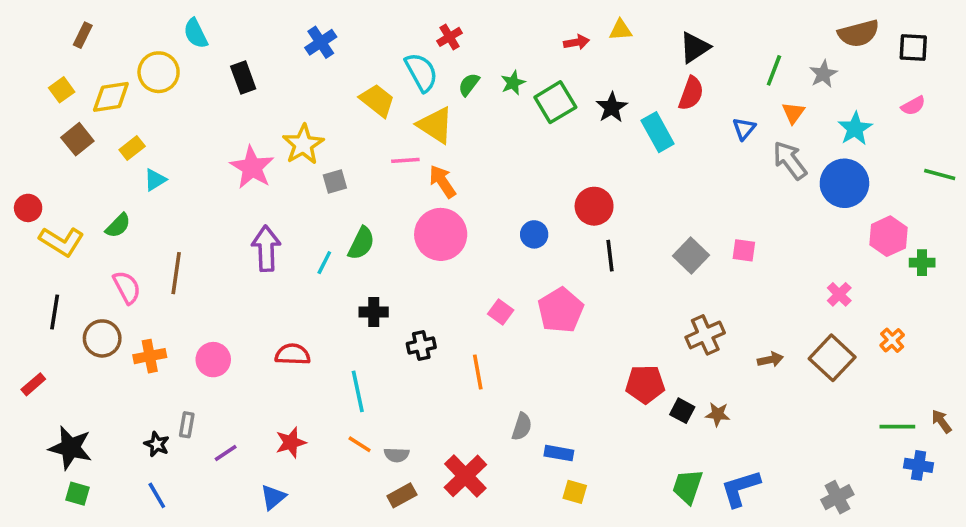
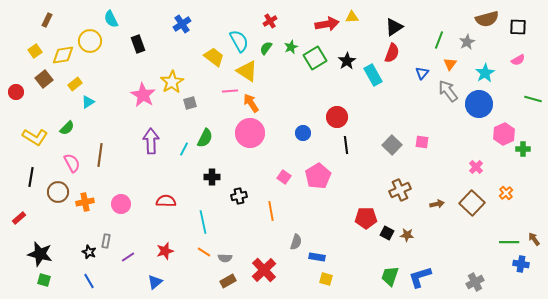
red cross: (449, 37) -> (270, 21), moved
red arrow: (576, 42) -> (327, 24), size x1.6
red circle: (28, 208) -> (16, 92), moved

